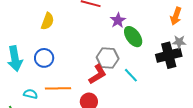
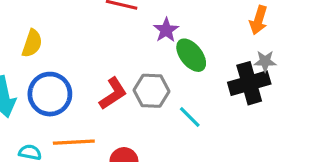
yellow semicircle: (47, 21) -> (32, 43), moved
blue circle: (44, 58) -> (50, 94), size x1.4
red L-shape: (98, 74) -> (113, 94), moved

